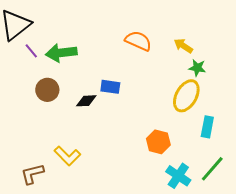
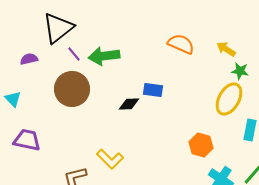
brown circle: (47, 90) -> (72, 89), moved, size x1.5

